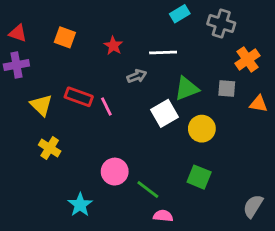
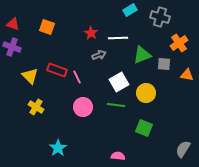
red star: (113, 46) -> (91, 33), moved
purple cross: (16, 65) -> (12, 47), turned 30
green triangle: (187, 89) -> (142, 55), moved
pink circle: (115, 172) -> (83, 107), moved
green line: (148, 190) -> (116, 105), moved, turned -30

